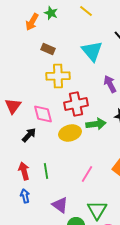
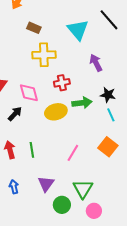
red cross: (76, 104) -> (62, 83), size x0.7
blue arrow: (25, 196) -> (14, 187), moved
purple triangle: (60, 205) -> (46, 184), turned 30

